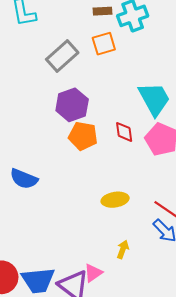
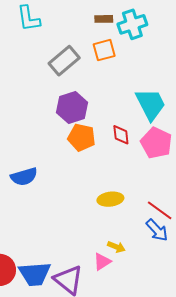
blue semicircle: (24, 179) -> (24, 177), turned -40
yellow arrow: (123, 249) -> (116, 247), turned 90
pink triangle: (93, 273) -> (102, 262), moved

